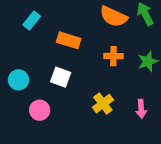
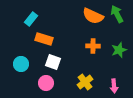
orange rectangle: (69, 40) -> (44, 39), moved
pink circle: (40, 110) -> (46, 83), moved

